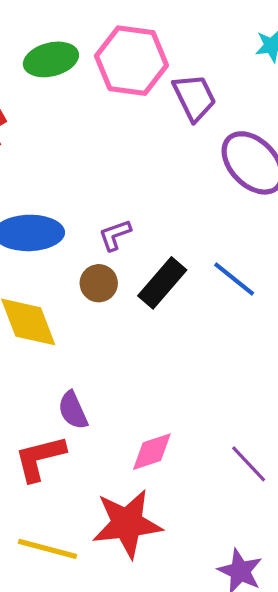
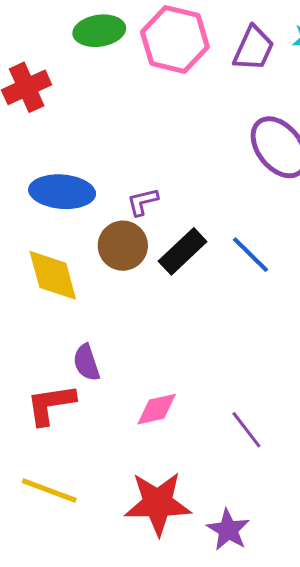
purple trapezoid: (194, 97) -> (253, 48), moved, turned 45
brown circle: (99, 283) -> (123, 246), size x1.4
red star: (127, 524) -> (158, 503), moved

